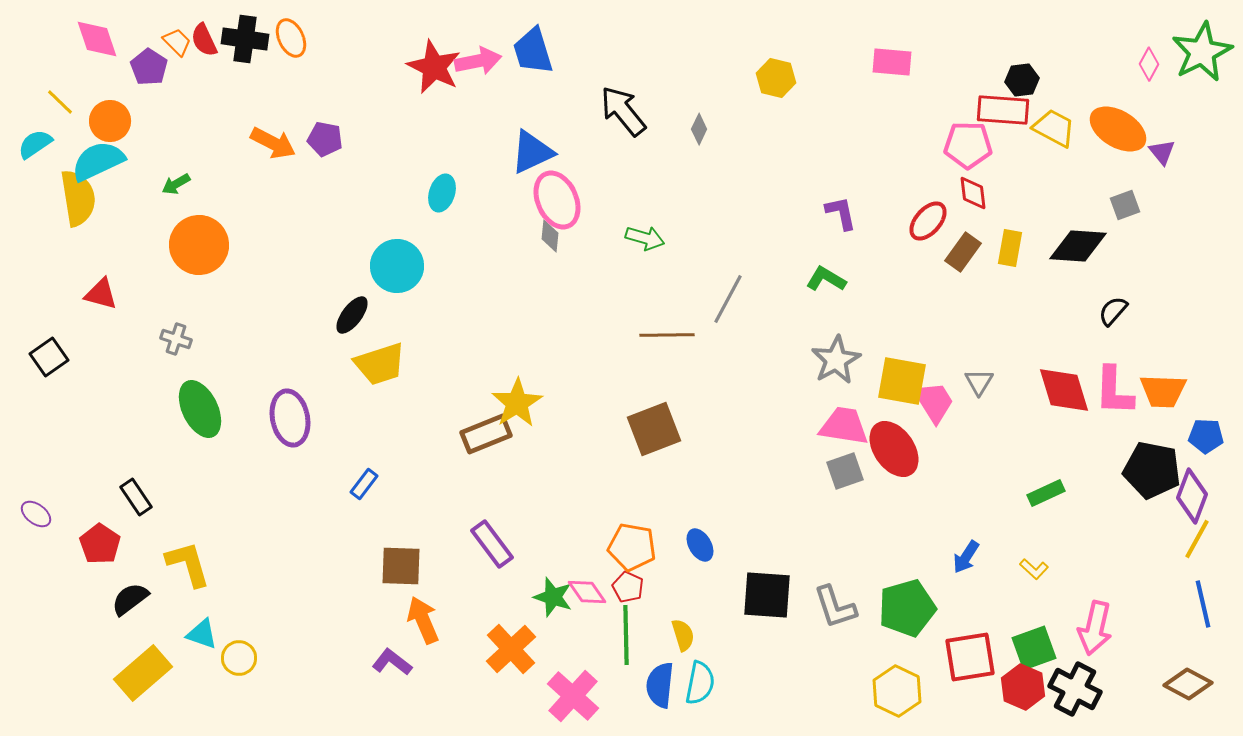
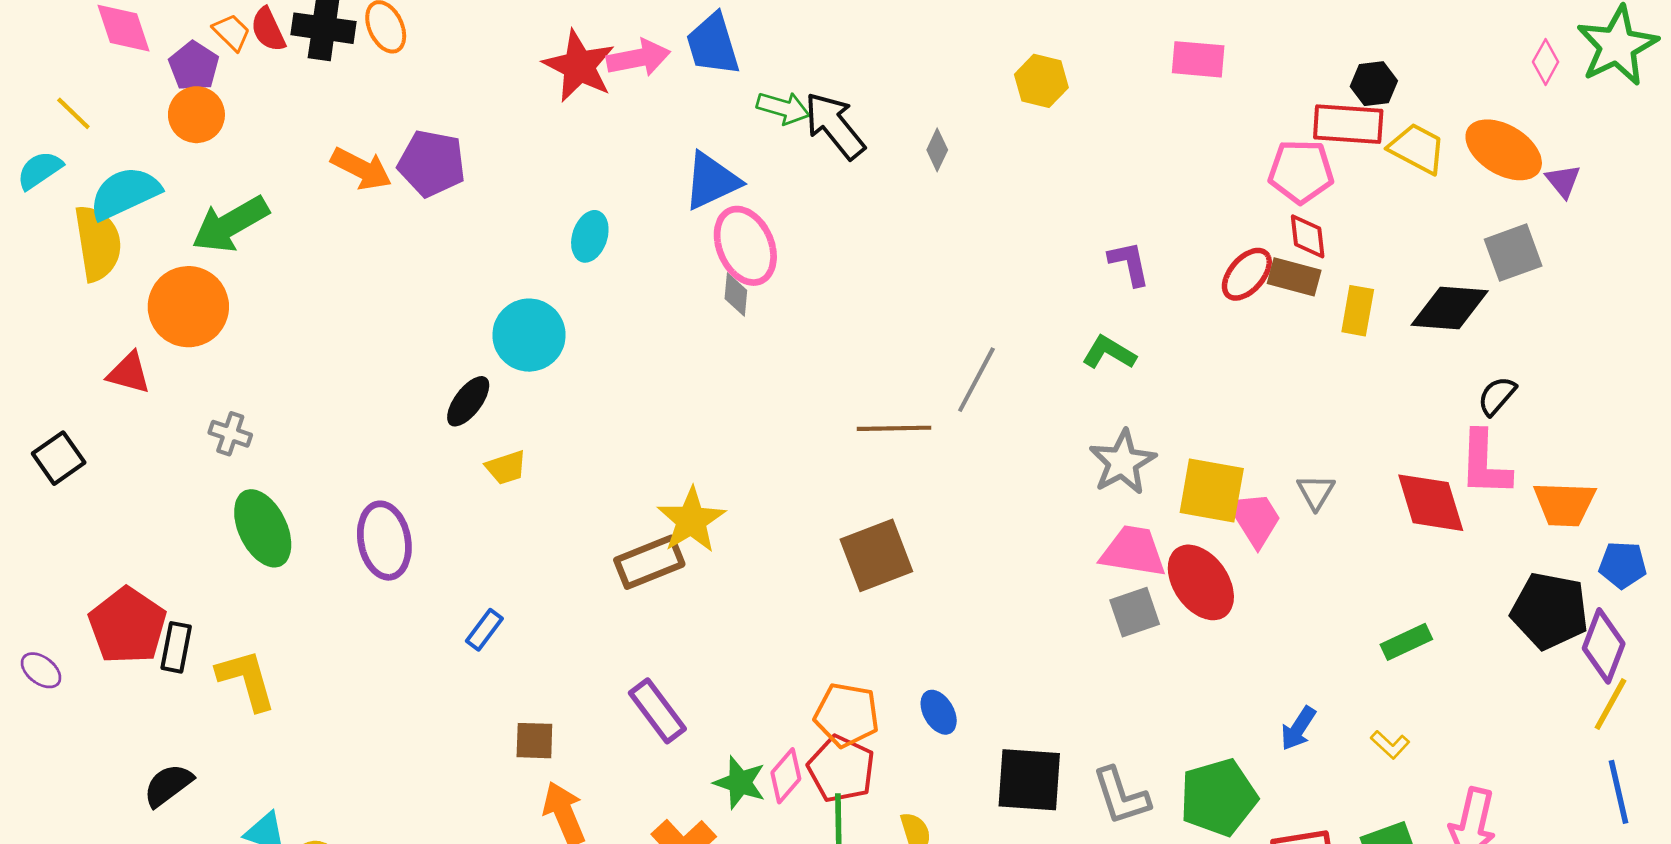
orange circle: (110, 121) -> (196, 115), moved
purple pentagon: (325, 139) -> (432, 163), size x1.4
green arrow: (176, 184) -> (230, 224), size x2.0
gray square: (1125, 205) -> (1513, 253), size x1.4
green arrow: (645, 238) -> (783, 108), moved
orange circle: (199, 245) -> (188, 307), moved
brown rectangle: (963, 252) -> (1294, 277), moved, turned 69
yellow trapezoid: (380, 364) -> (506, 468), size x0.6
pink L-shape: (1114, 391) -> (1485, 463), moved
black rectangle: (136, 497) -> (176, 647), turned 45
red pentagon: (100, 544) -> (128, 626), moved, size x1.4
yellow L-shape: (188, 564) -> (246, 680), moved
brown square: (401, 566) -> (534, 741), size x0.7
red pentagon: (628, 587) -> (841, 769), size x1.6
pink diamond: (587, 592) -> (786, 776), turned 75

